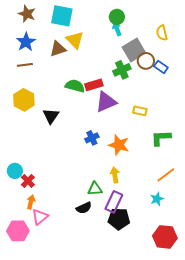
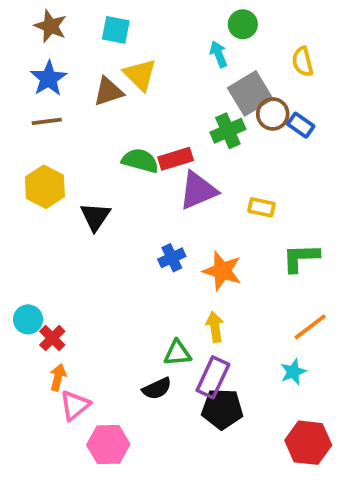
cyan square: (62, 16) -> (116, 30), size x0.7
green circle: (117, 17) -> (243, 24), moved
pink hexagon: (18, 231) -> (108, 445), moved

